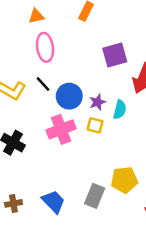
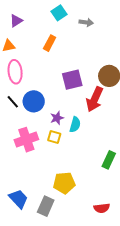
blue circle: (69, 96) -> (34, 101), moved
yellow pentagon: (124, 180) -> (64, 183), moved
gray rectangle: (95, 196) -> (46, 206), moved

